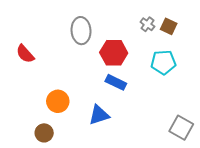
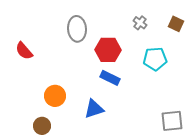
brown square: (169, 26) -> (176, 24), moved
gray square: (181, 128) -> (172, 121), turned -35

